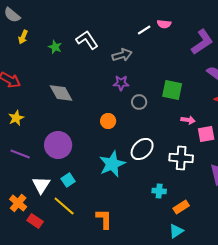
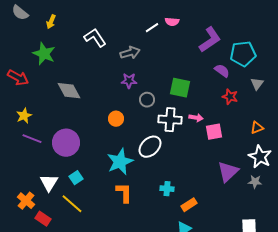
yellow arrow: (23, 37) -> (51, 22), moved
green star: (55, 47) -> (44, 54), moved, size x1.6
purple line: (20, 154) -> (32, 139), moved
white cross: (181, 158) -> (170, 120), moved
orange L-shape: (104, 219) -> (124, 193), moved

